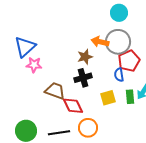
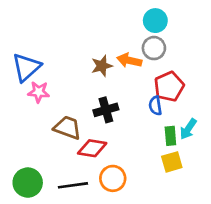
gray circle: (118, 42) -> (154, 48), moved, size x0.7
brown star: (85, 57) -> (102, 66), moved
yellow square: (108, 98) -> (172, 162), moved
red diamond: (73, 106) -> (92, 148), turned -55

